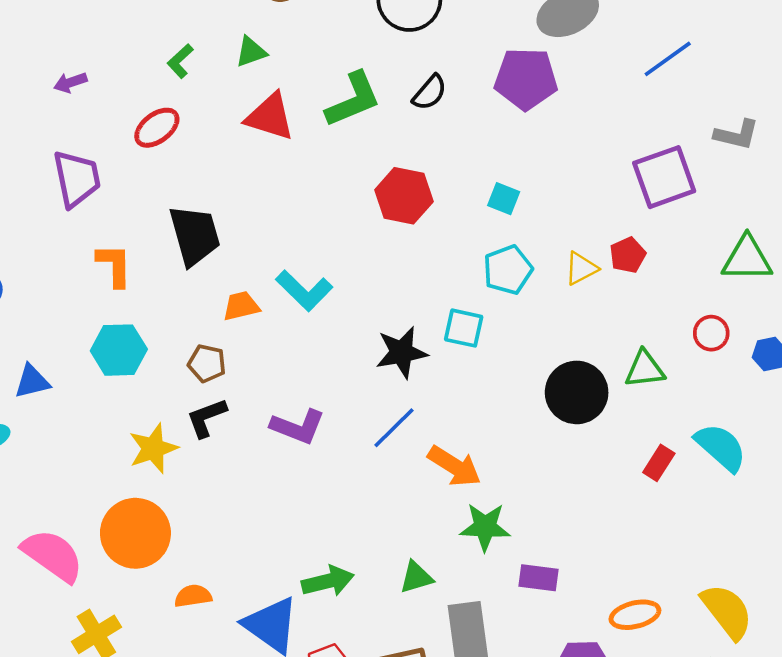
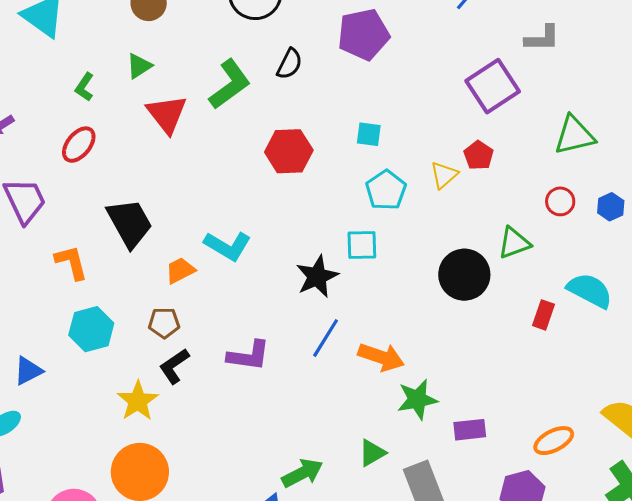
red triangle: (270, 117) -> (167, 114), turned 48

